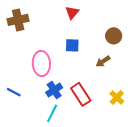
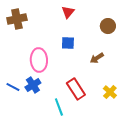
brown circle: (114, 36) -> (108, 26), moved
blue cross: (54, 90) -> (33, 85), moved
cyan line: (52, 113) -> (59, 107), moved, turned -48

